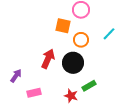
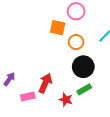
red arrow: (48, 59) -> (45, 83), moved
black circle: (73, 63) -> (83, 67), moved

